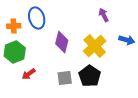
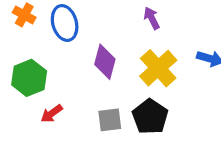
purple arrow: (104, 15) -> (152, 18), moved
orange cross: (14, 26) -> (24, 15), moved, turned 32

